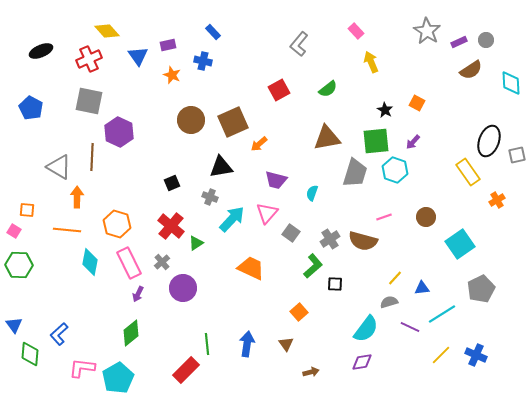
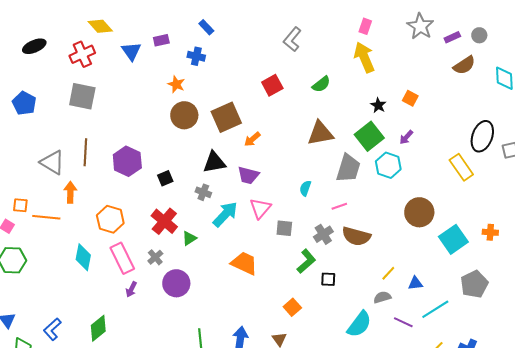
pink rectangle: (356, 31) -> (365, 26), moved, turned 63
yellow arrow: (371, 62) -> (364, 57), size x1.4
orange star: (172, 75) -> (176, 84), moved
purple hexagon: (119, 132) -> (127, 161), moved
green square: (376, 141) -> (369, 136), turned -32
purple trapezoid: (276, 180) -> (248, 175), moved
orange cross: (497, 200) -> (490, 232), moved, turned 35
pink line: (384, 217) -> (339, 206), moved
brown circle: (426, 217) -> (419, 212), size x1.5
orange line: (67, 230) -> (46, 217), moved
gray square: (291, 233) -> (284, 228), turned -30
green diamond: (131, 333) -> (98, 328), moved

